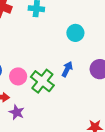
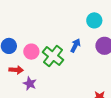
cyan circle: (75, 33) -> (94, 20), moved

